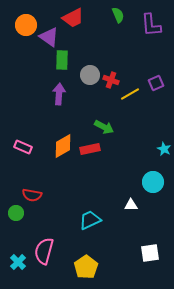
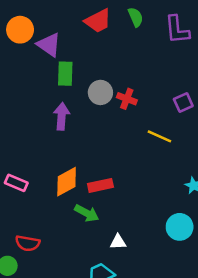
red trapezoid: (73, 18) -> (98, 21), moved
yellow line: (130, 94) -> (159, 136), moved, turned 54
green arrow: (104, 127) -> (87, 213), moved
white triangle: (131, 205) -> (118, 242), moved

